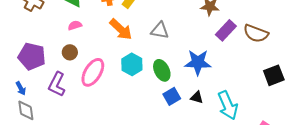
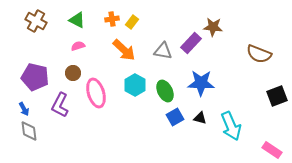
purple rectangle: (226, 30) -> (191, 43), moved
pink ellipse: (93, 72) -> (96, 93), turned -48

